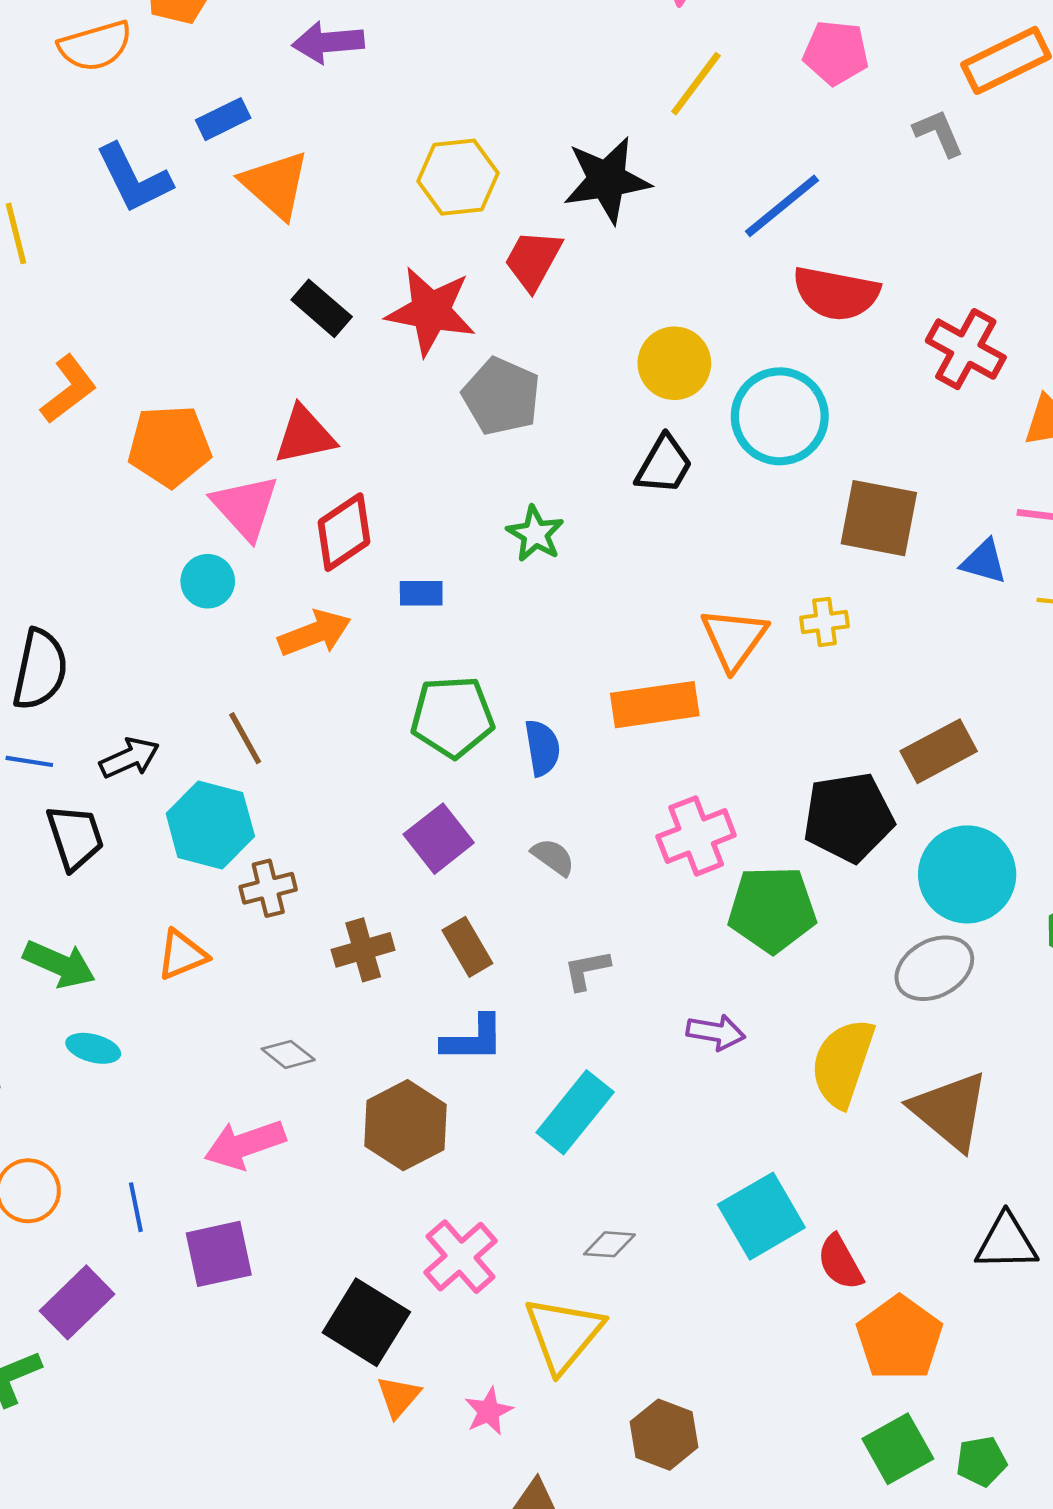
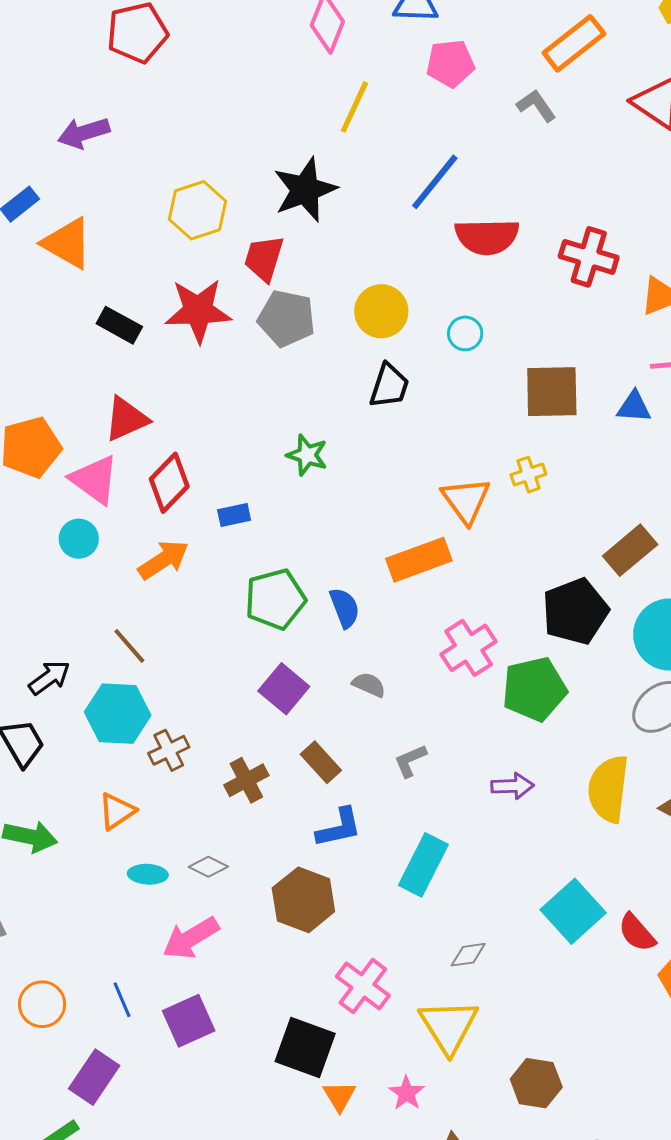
gray pentagon: (501, 396) -> (287, 318), moved
cyan circle: (780, 416) -> (465, 333), size x0.5
cyan ellipse: (93, 1048) -> (148, 874), moved

